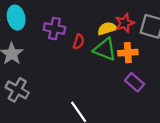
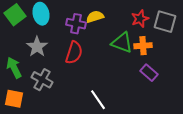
yellow semicircle: (107, 29) -> (95, 17), moved
red semicircle: (79, 42) -> (74, 53), moved, size x1.6

